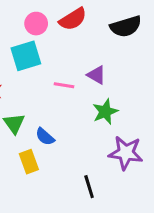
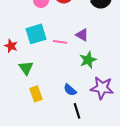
cyan square: (26, 56) -> (36, 34), moved
blue semicircle: (45, 137) -> (70, 90), moved

